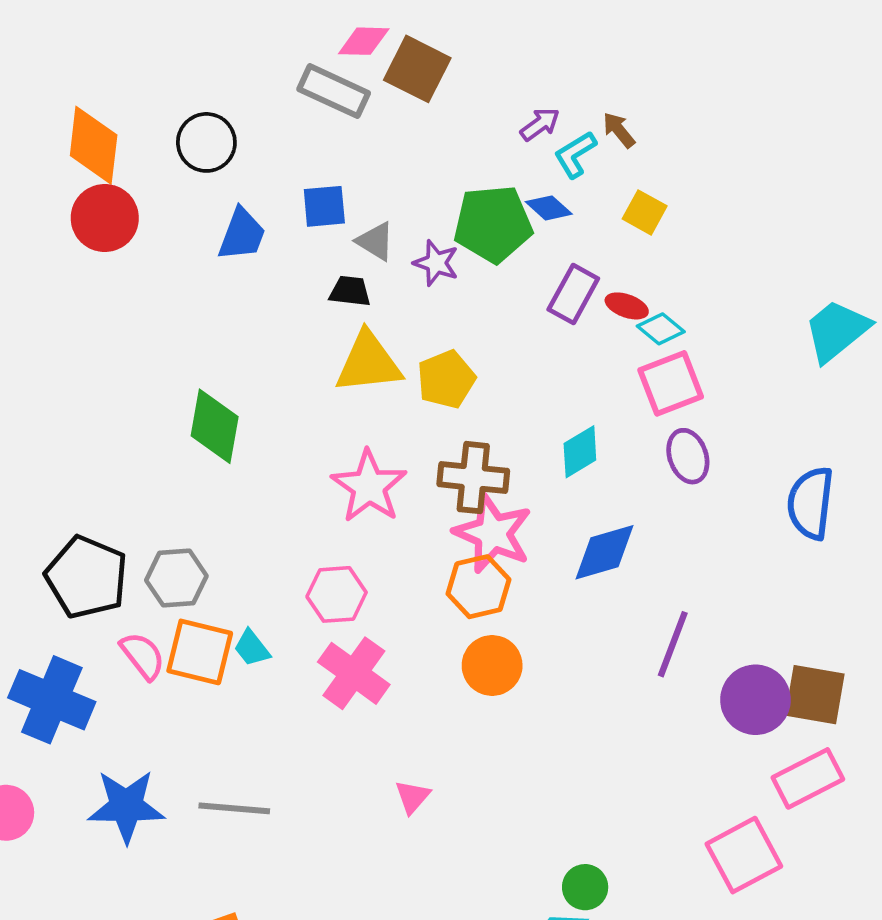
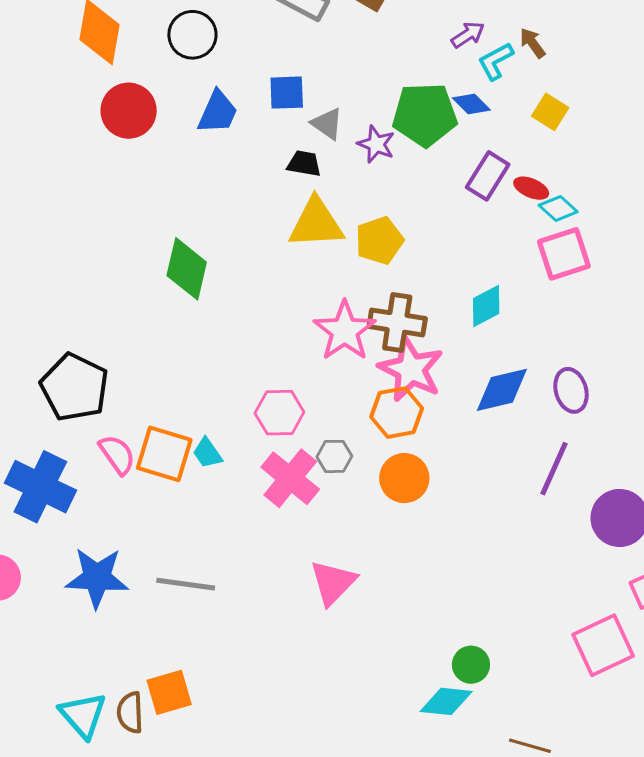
red circle: (105, 218) -> (129, 111), moved
purple ellipse: (688, 456) -> (571, 390), moved
pink star: (369, 486) -> (345, 331), moved
gray hexagon: (176, 578) -> (334, 456), moved, size x0.7
pink triangle: (412, 797) -> (333, 583), size x1.6

